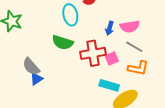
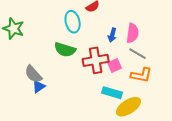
pink semicircle: (130, 26) -> (133, 33), turned -72

